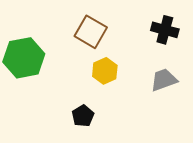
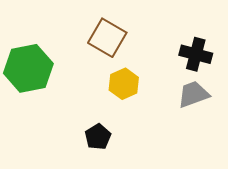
black cross: (165, 30) -> (196, 54), moved

